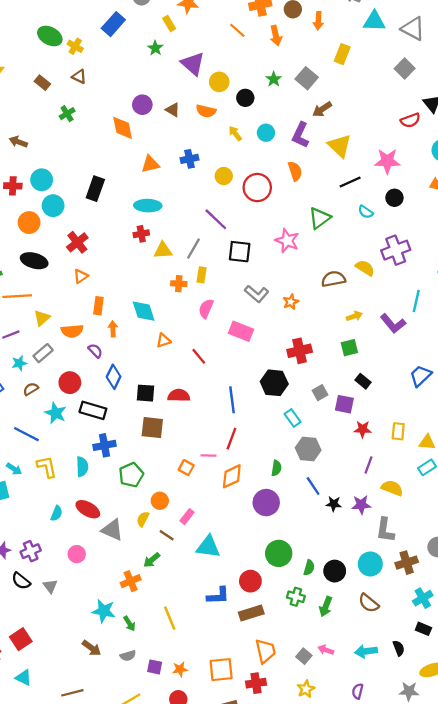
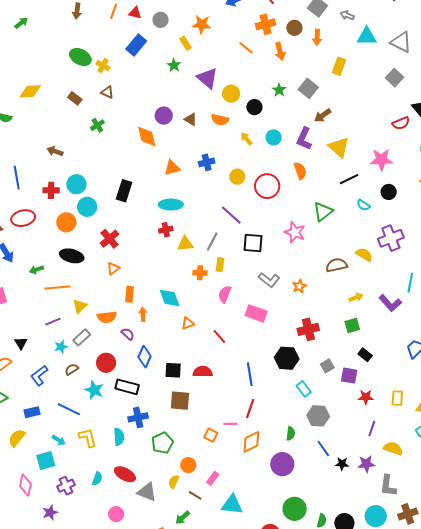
purple cross: (31, 551) -> (66, 486), moved

